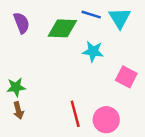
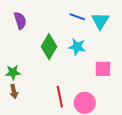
green diamond: (62, 28) -> (49, 47), moved, turned -65
pink square: (126, 77) -> (103, 69), turned -30

